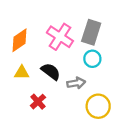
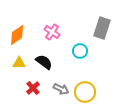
gray rectangle: (91, 32) -> (102, 28), moved
pink cross: (60, 37) -> (52, 32), size x0.7
gray arrow: (76, 83) -> (61, 89), moved, turned 35

